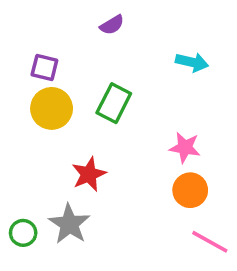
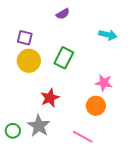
orange circle: (190, 190) -> (96, 106), moved
pink line: (210, 242) -> (83, 137), moved

